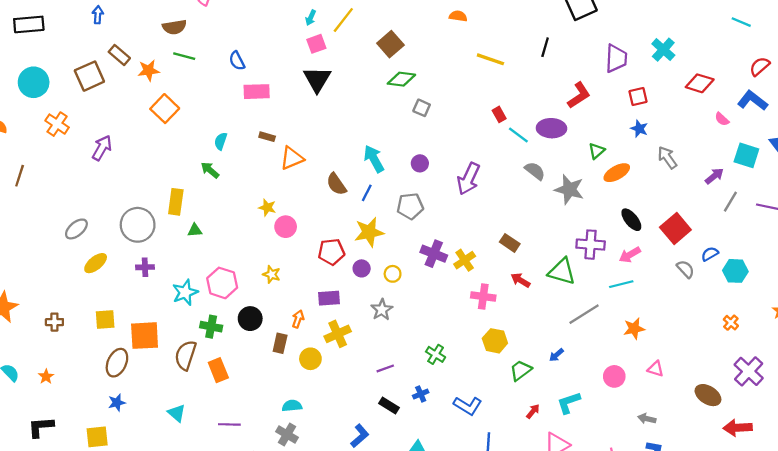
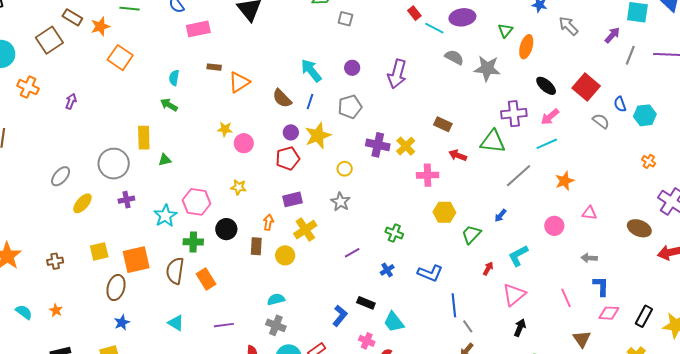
purple arrow: (102, 148) -> (71, 101), size x0.7
orange ellipse: (617, 173) -> (526, 47), turned -35
blue semicircle: (710, 254) -> (620, 104), turned -70
purple circle: (362, 268) -> (291, 132), moved
black rectangle: (389, 406) -> (366, 303), moved

